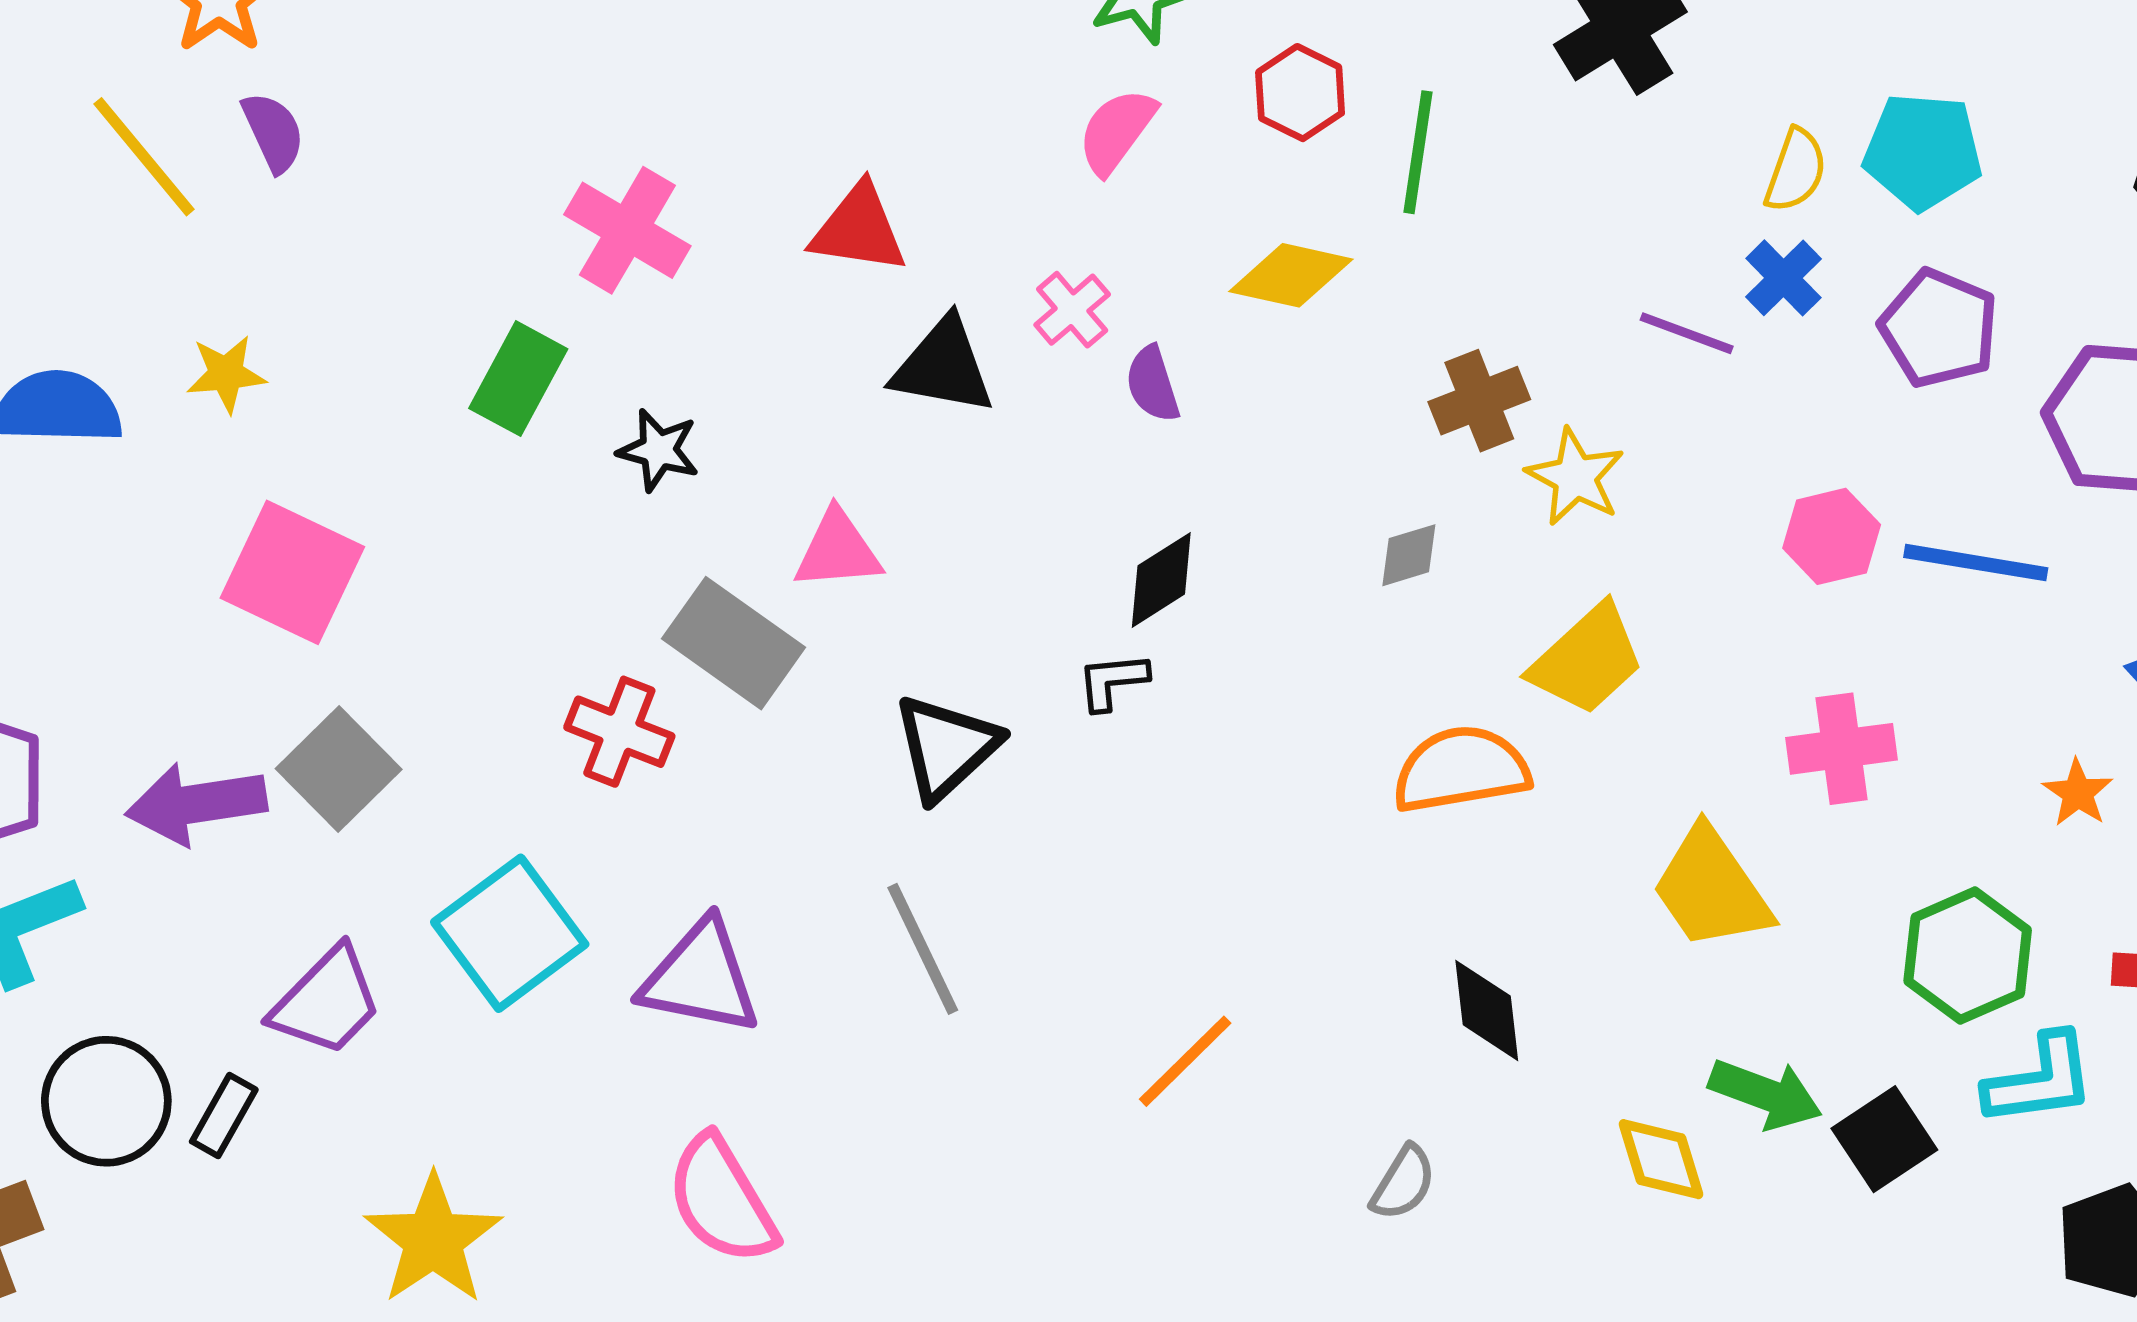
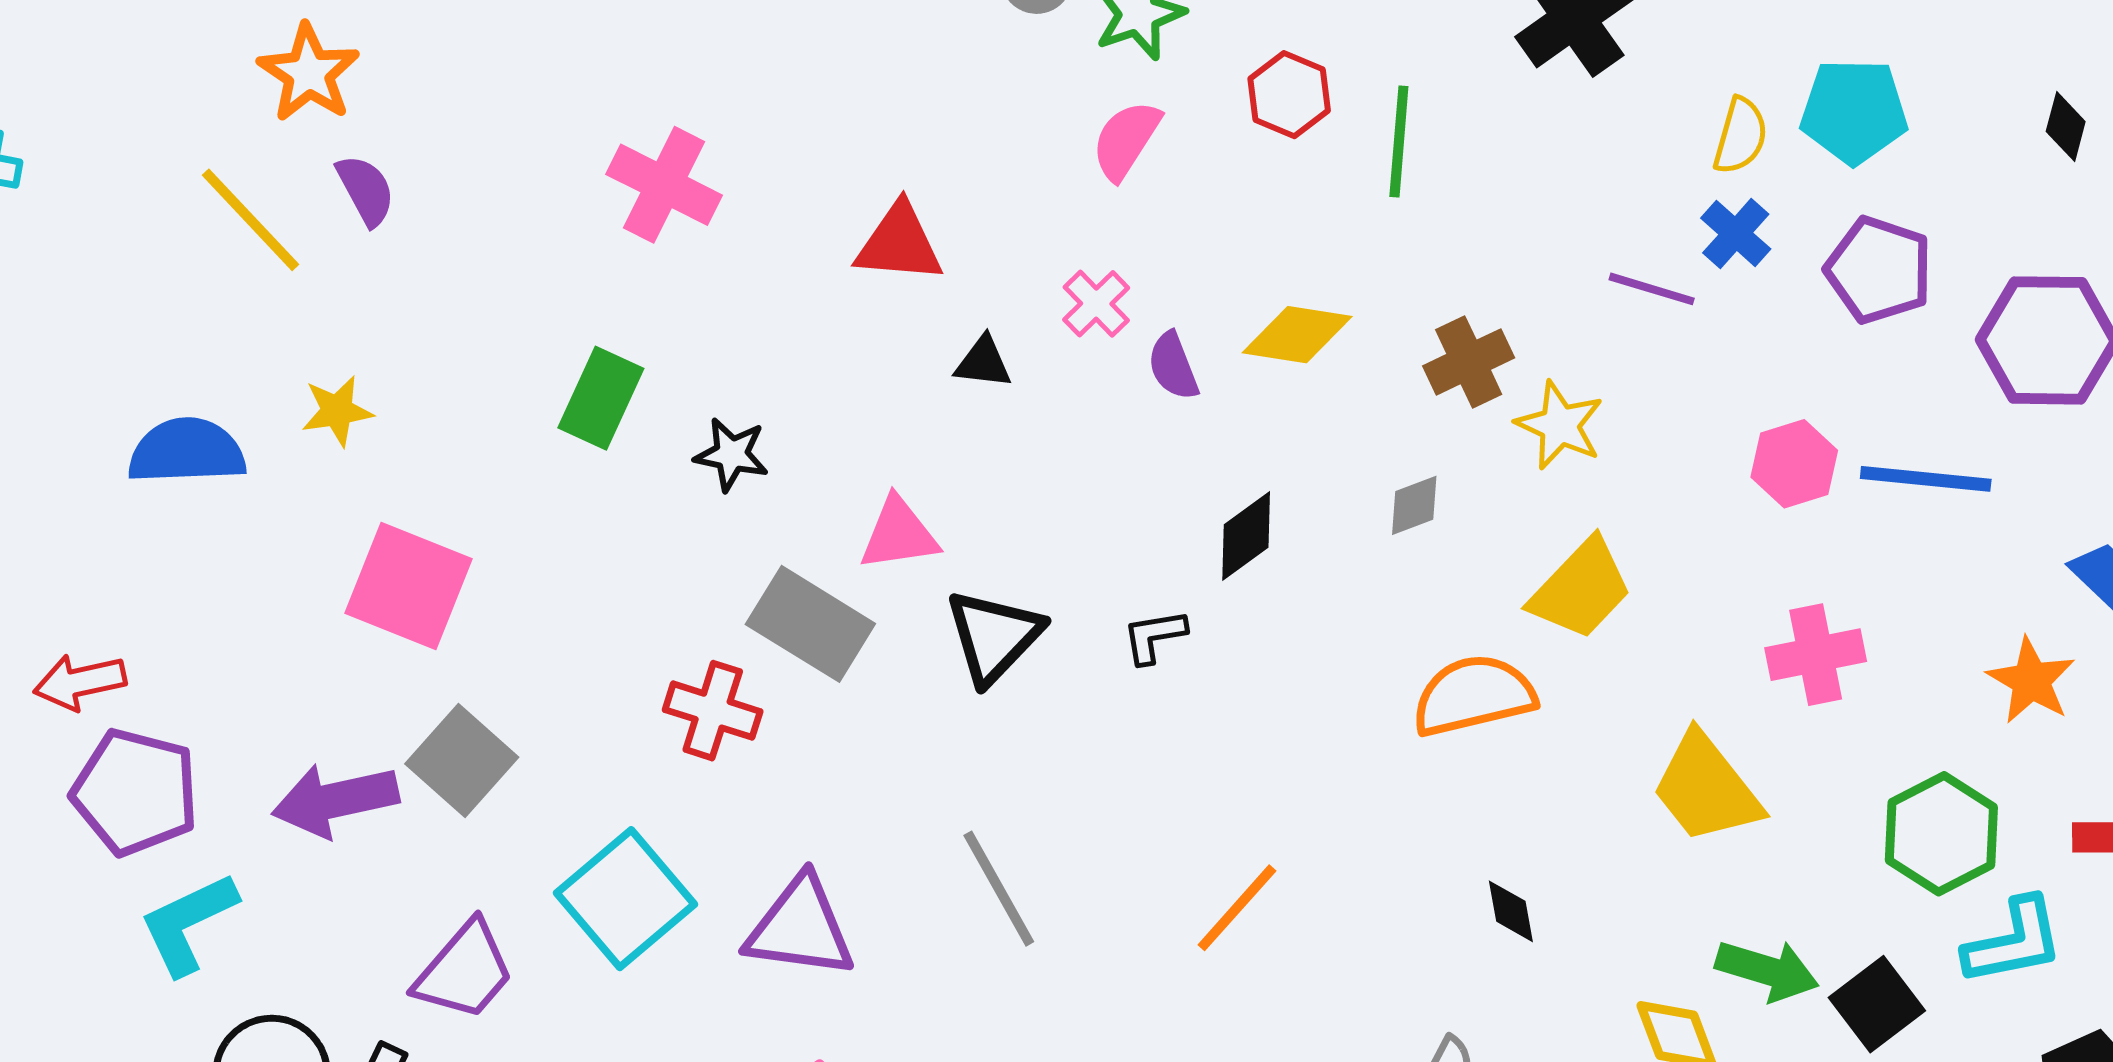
pink cross: (627, 230) -> (664, 185), moved
yellow diamond: (1291, 275) -> (1297, 335), moved
black triangle: (943, 366) -> (983, 362), size x0.6
black diamond: (1161, 580) -> (1246, 536), moved
black triangle: (946, 747) -> (994, 636), moved
orange star: (2078, 793) -> (2031, 681), size x1.4
black diamond: (1487, 1010) -> (1511, 911), size x0.7
orange line: (1185, 1061) -> (1237, 908), moved

